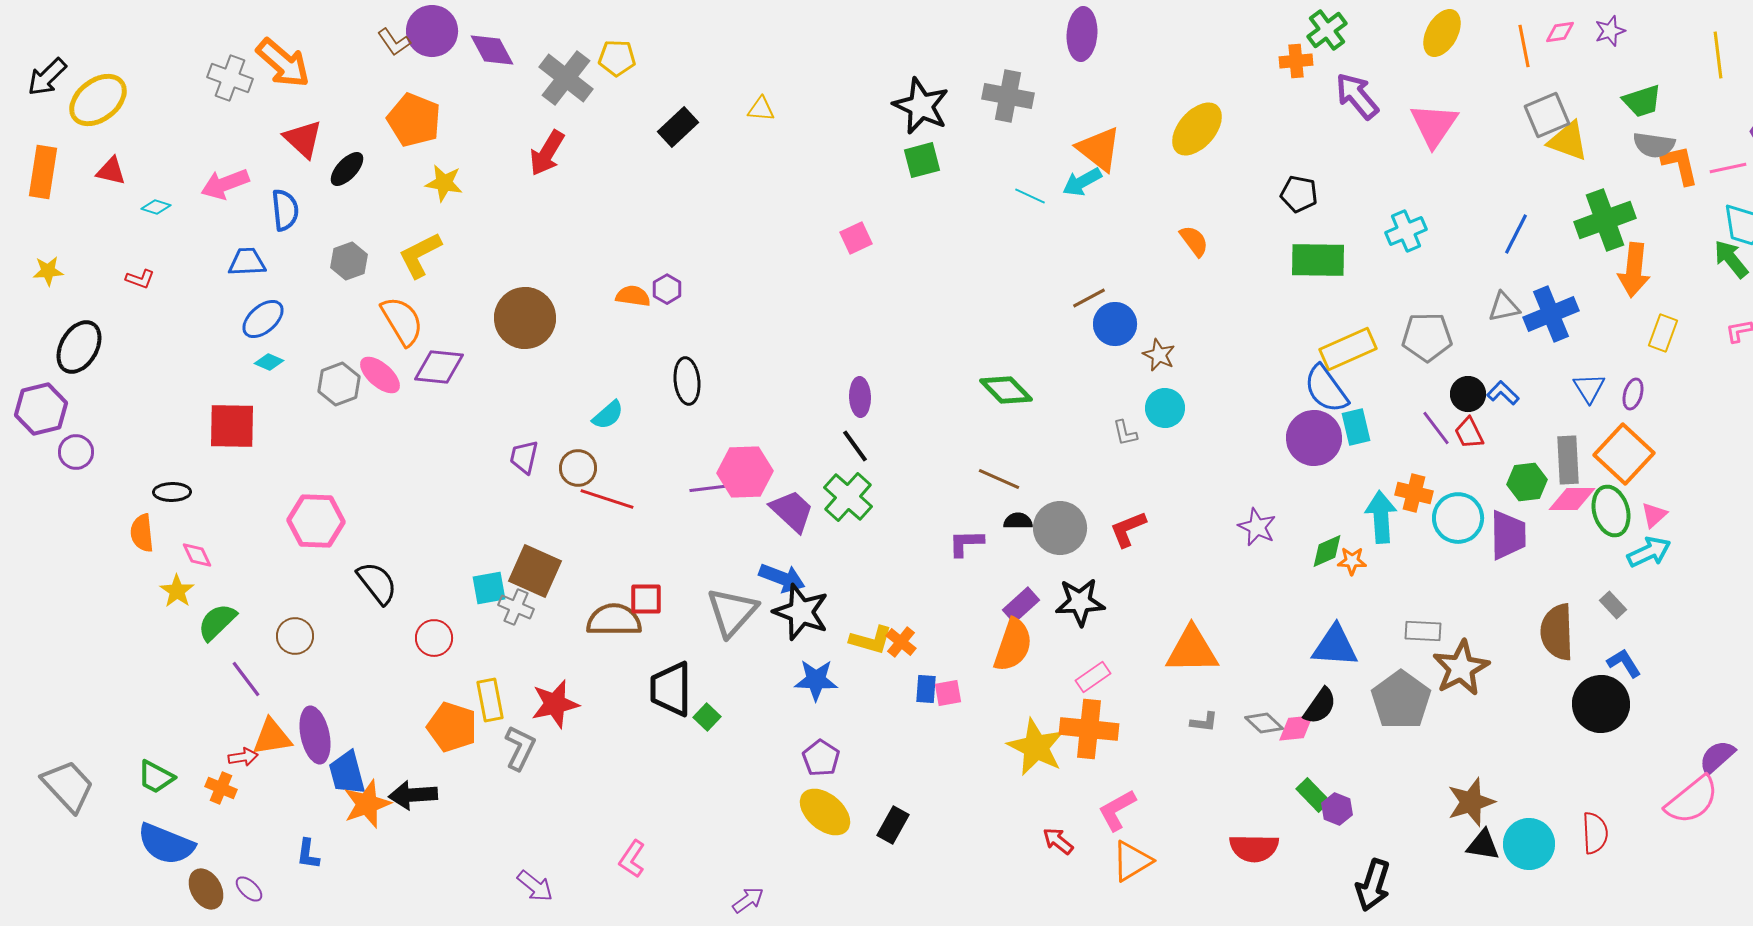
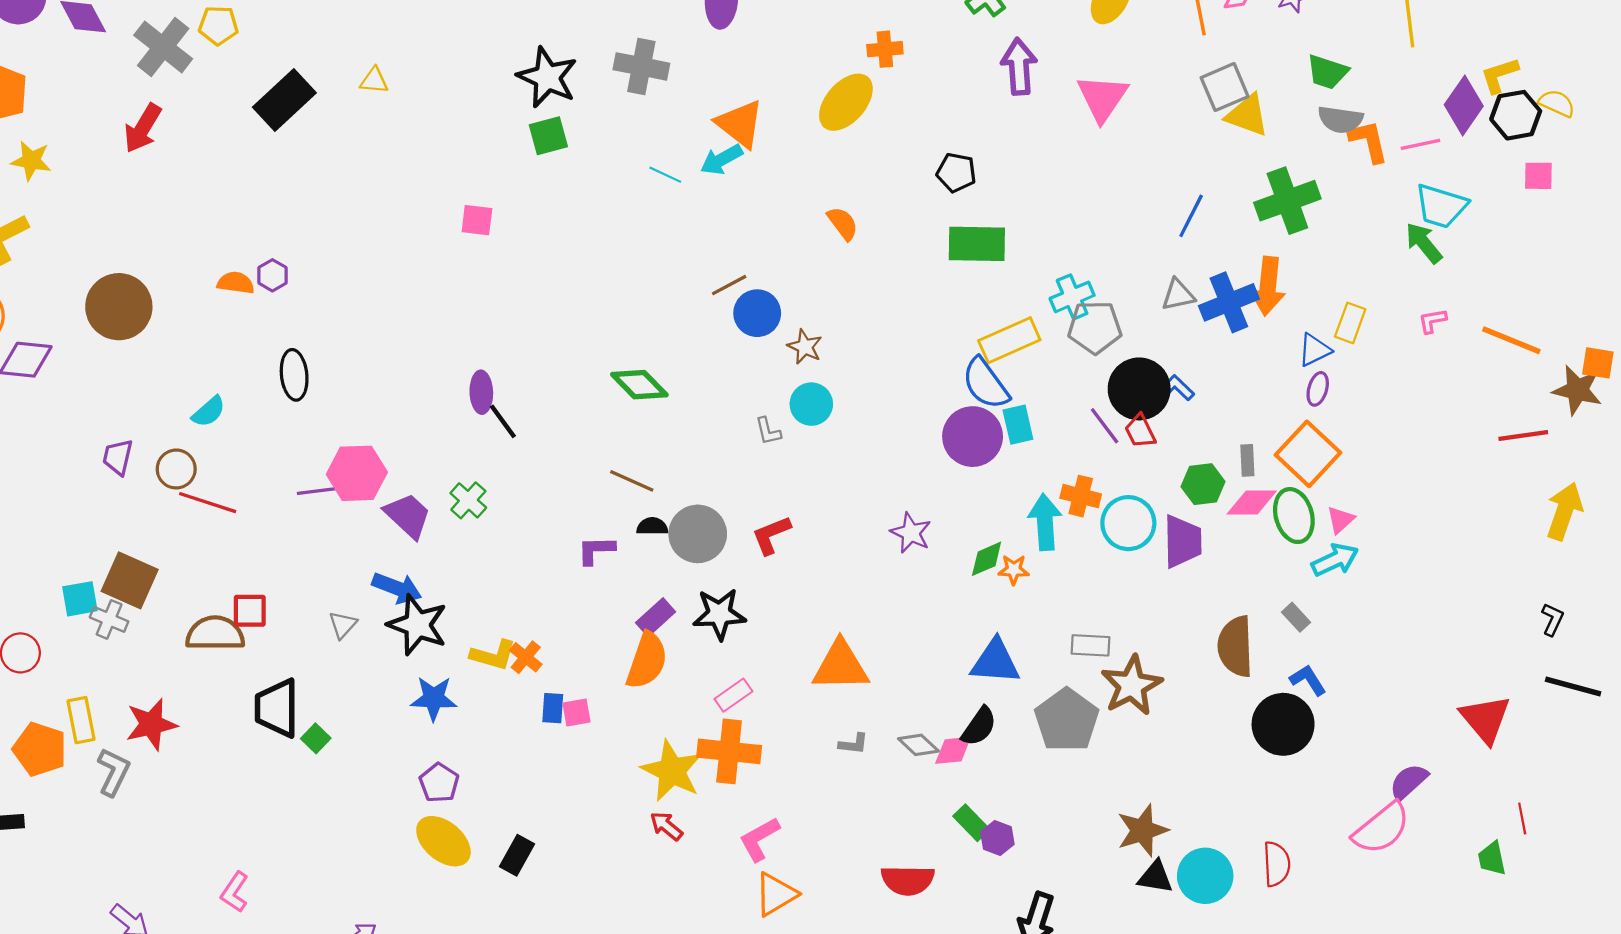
orange cross: (1296, 61) -> (885, 49), moved
purple arrow: (1357, 96) -> (1019, 66), turned 36
green trapezoid: (1642, 101) -> (1327, 72), turned 36
black rectangle: (678, 127) -> (284, 100), size x1.4
cyan cross: (1406, 231) -> (1072, 297), moved
pink square: (856, 238) -> (477, 220), turned 32
orange arrow: (1634, 270) -> (1268, 286), moved
blue triangle: (1589, 388) -> (1314, 350), moved, turned 36
black circle: (1468, 394) -> (1139, 389), size x1.6
black line: (855, 446) -> (503, 421), moved
gray rectangle: (1568, 460) -> (1247, 460), size x0.6
green cross: (848, 497) -> (468, 500), size x0.7
gray triangle: (732, 612) -> (343, 625), size x0.5
red arrow: (1058, 841) -> (666, 826), moved

